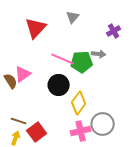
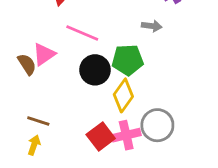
pink line: (63, 59) -> (82, 33), moved
green pentagon: (82, 62) -> (128, 60), moved
red square: (37, 132) -> (101, 137), moved

